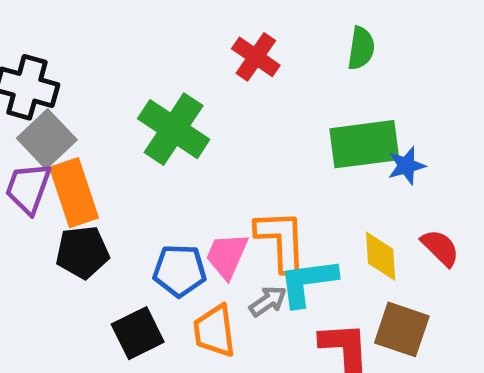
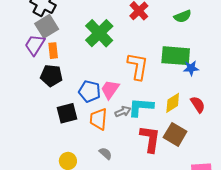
green semicircle: (361, 48) -> (183, 16), turned 48
orange rectangle: (74, 193) -> (53, 51), size x0.6
orange L-shape: (281, 240) -> (138, 66), moved
yellow diamond: (381, 256) -> (173, 103), turned 50

